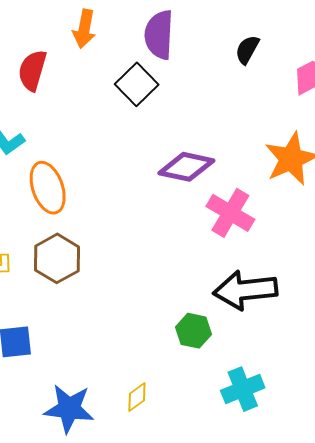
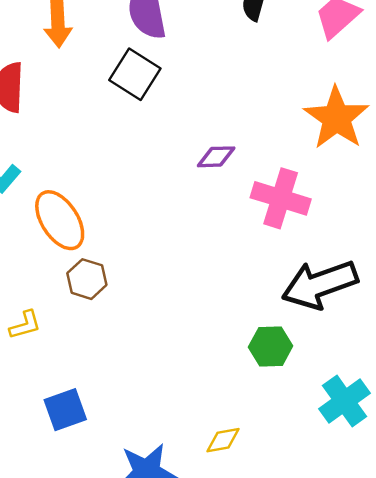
purple diamond: (186, 167) -> (216, 157), size x0.6
brown hexagon: (57, 258) -> (87, 279), moved, size x0.7
yellow diamond: (137, 397) -> (223, 440), turned 40

